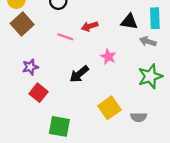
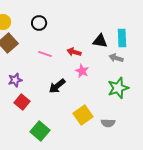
red arrow: (90, 26) -> (74, 52), moved, turned 32
green square: (59, 126) -> (40, 131), turned 30

